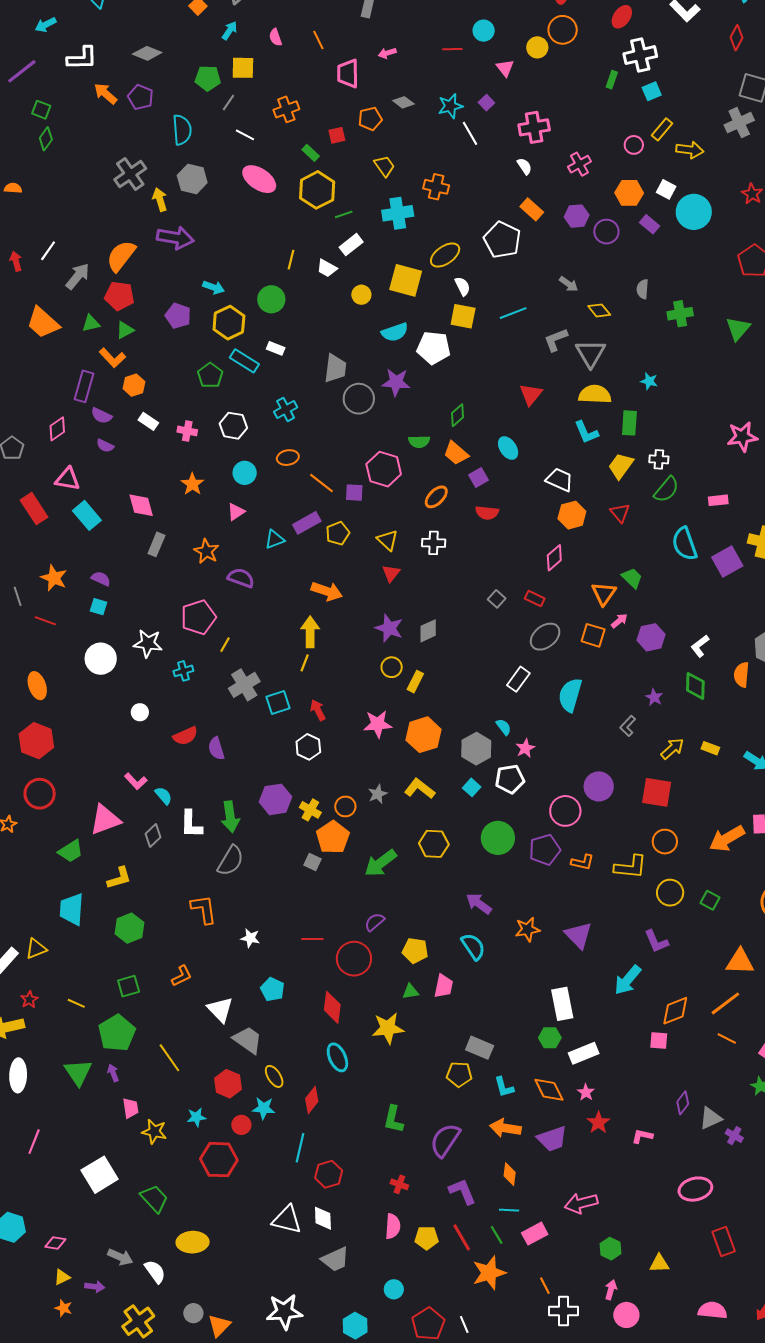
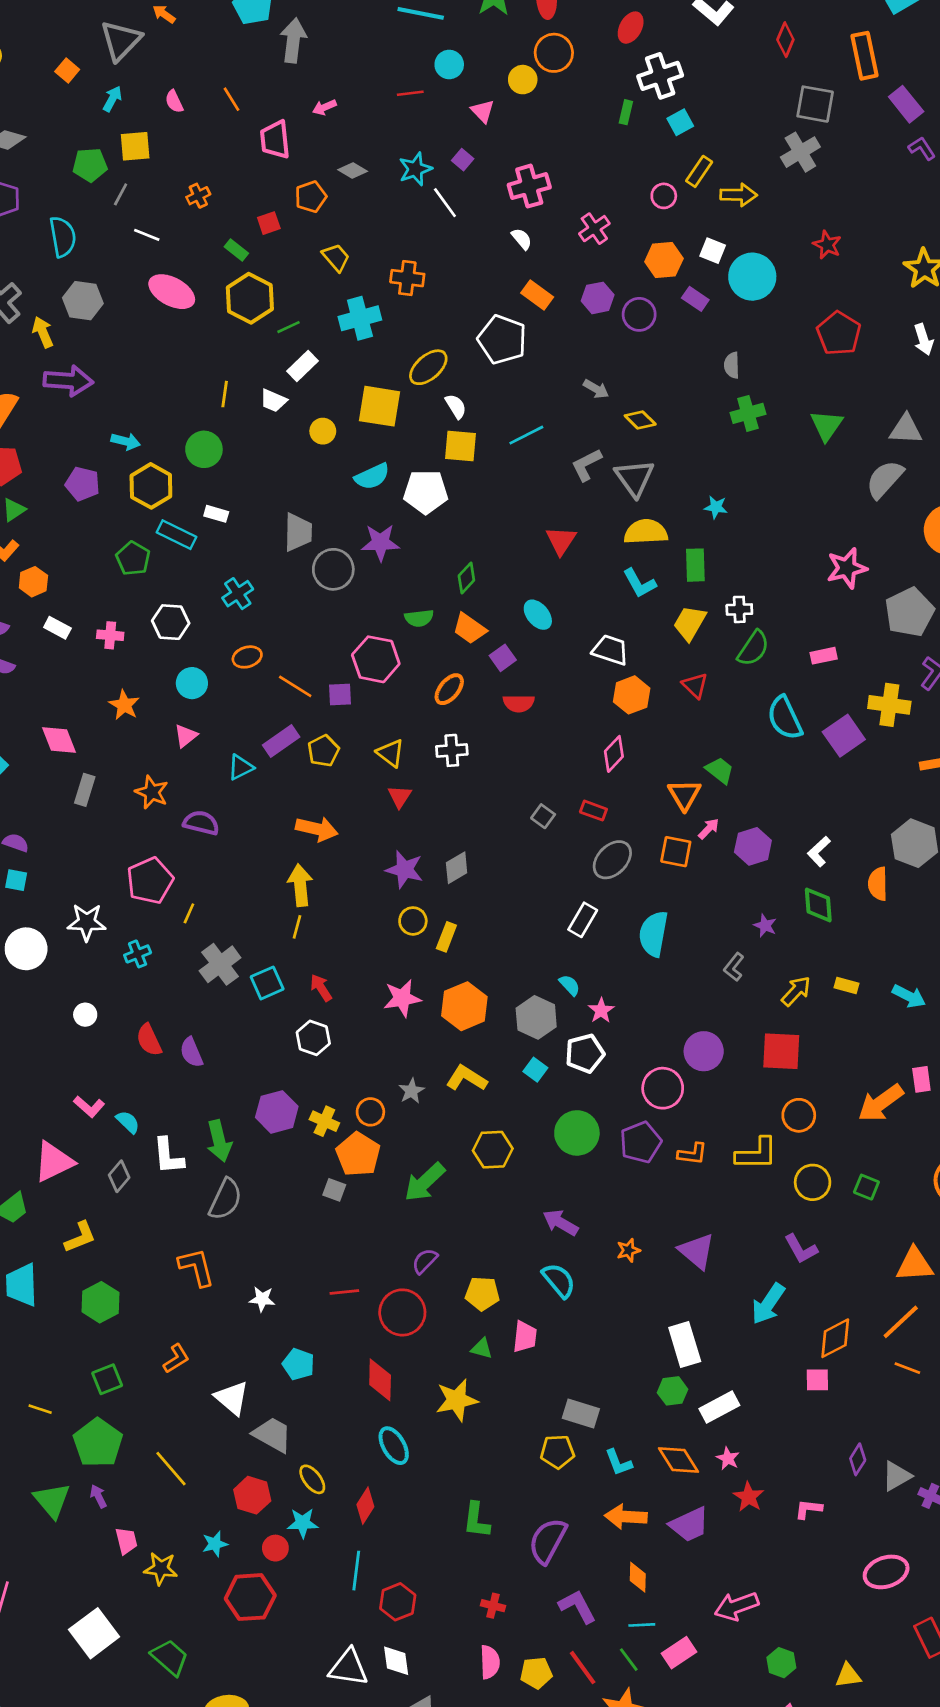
orange cross: (286, 109) -> (198, 196), size x0.7
gray semicircle: (643, 289) -> (732, 365), moved
red semicircle: (185, 736) -> (149, 1040), turned 95
orange star: (527, 929) -> (628, 1250), size x0.7
green triangle: (410, 992) -> (482, 1348), turned 30

